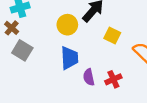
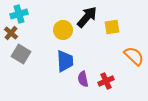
yellow square: (112, 35) -> (112, 27), moved, turned -35

